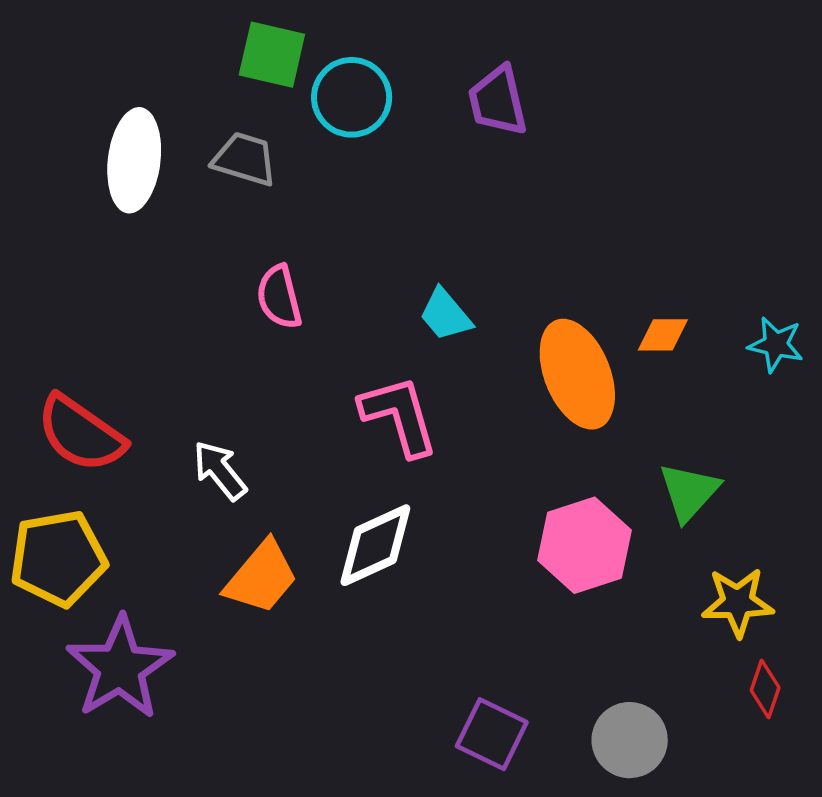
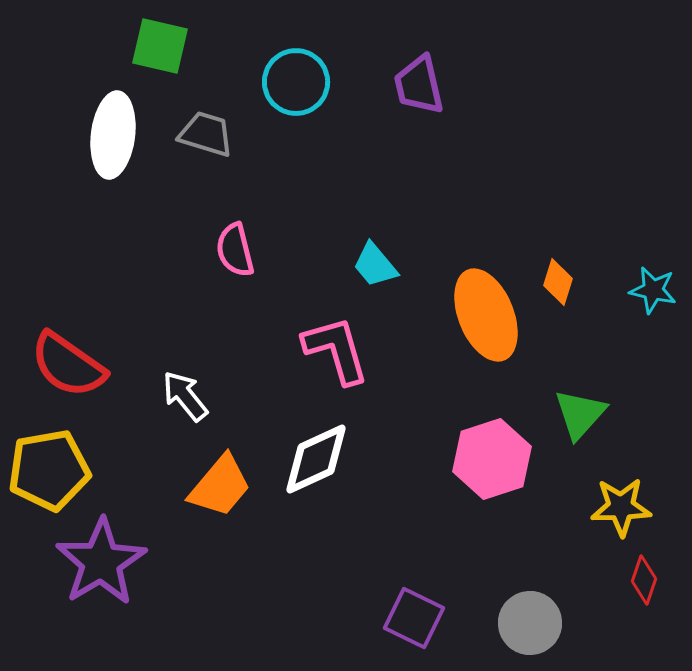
green square: (272, 55) -> (160, 46), moved
orange diamond: (663, 335) -> (558, 282), turned -72

